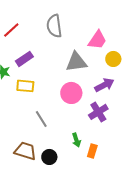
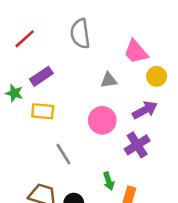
pink trapezoid: (97, 40) -> (136, 52), turned 105
gray triangle: (76, 62) -> (109, 80), size x0.6

